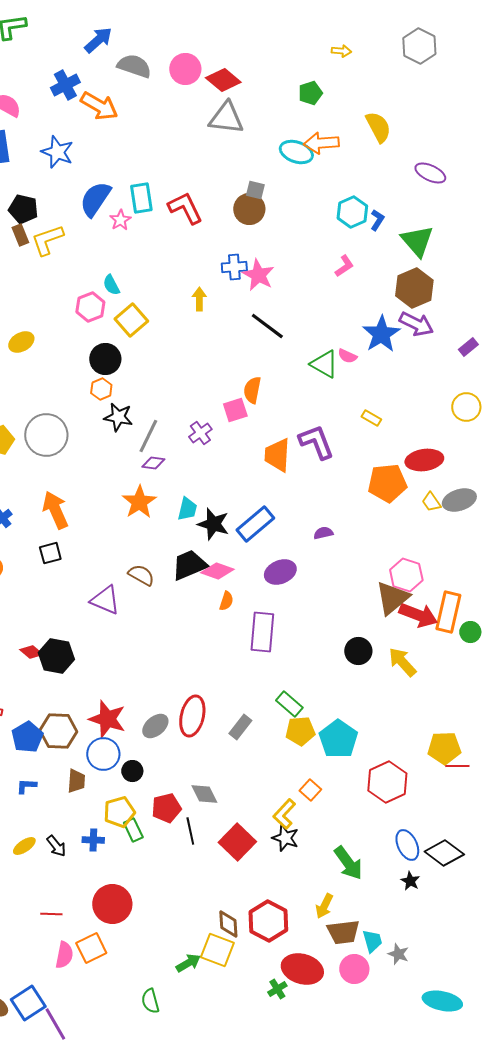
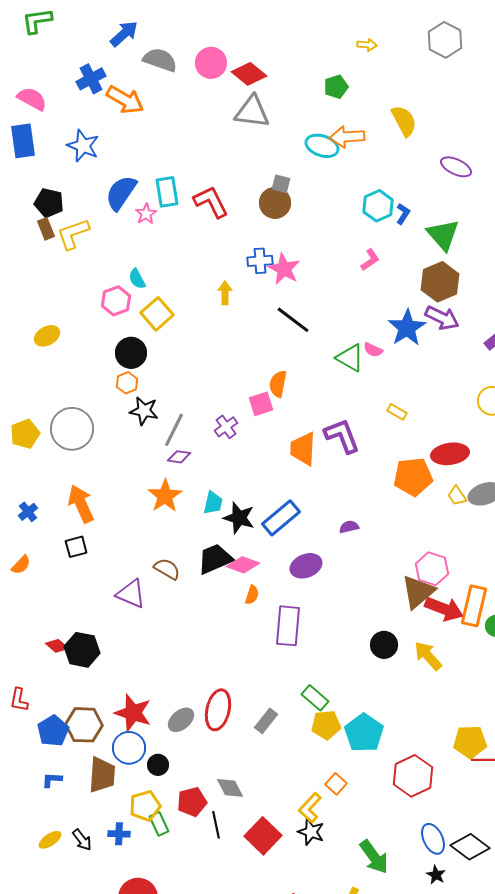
brown trapezoid: (76, 781) -> (102, 775), size x1.5

